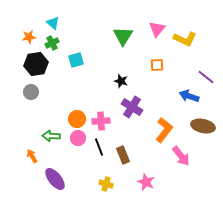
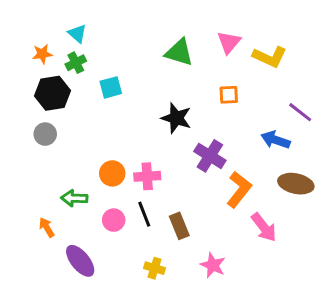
green triangle: (123, 36) -> (179, 52), turned -45
black star: (121, 81) -> (176, 118), size x1.5
purple cross: (132, 107) -> (210, 156), moved
pink circle: (78, 138) -> (114, 220), moved

